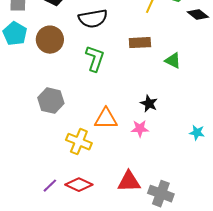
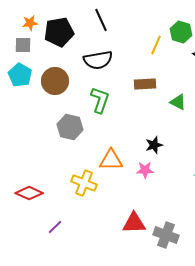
gray hexagon: (51, 101) -> (70, 127), moved
black star: (149, 104) -> (154, 145), turned 30
red diamond: (79, 185) -> (29, 193), moved

